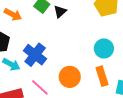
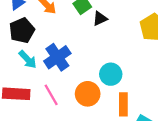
cyan circle: (104, 48) -> (111, 74), moved

